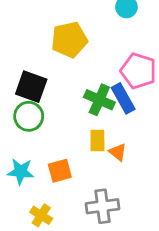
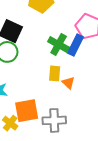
blue rectangle: (123, 98) -> (76, 45), turned 50
orange square: (60, 171) -> (27, 111), moved, size x1.4

